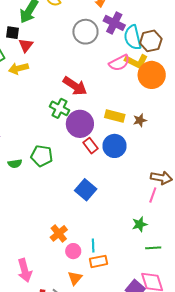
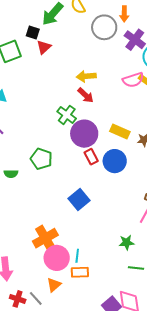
gray circle: (85, 32) -> (104, 27), moved
yellow arrow: (18, 68) -> (86, 76), moved
red arrow: (75, 86) -> (86, 95), size x0.7
green semicircle: (15, 164) -> (11, 174), moved
orange cross: (59, 233) -> (45, 238), size x1.4
pink circle: (73, 251) -> (57, 258), size x1.6

